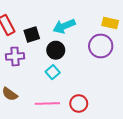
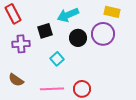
black square: (32, 34) -> (45, 31), moved
black circle: (56, 50) -> (78, 38), moved

